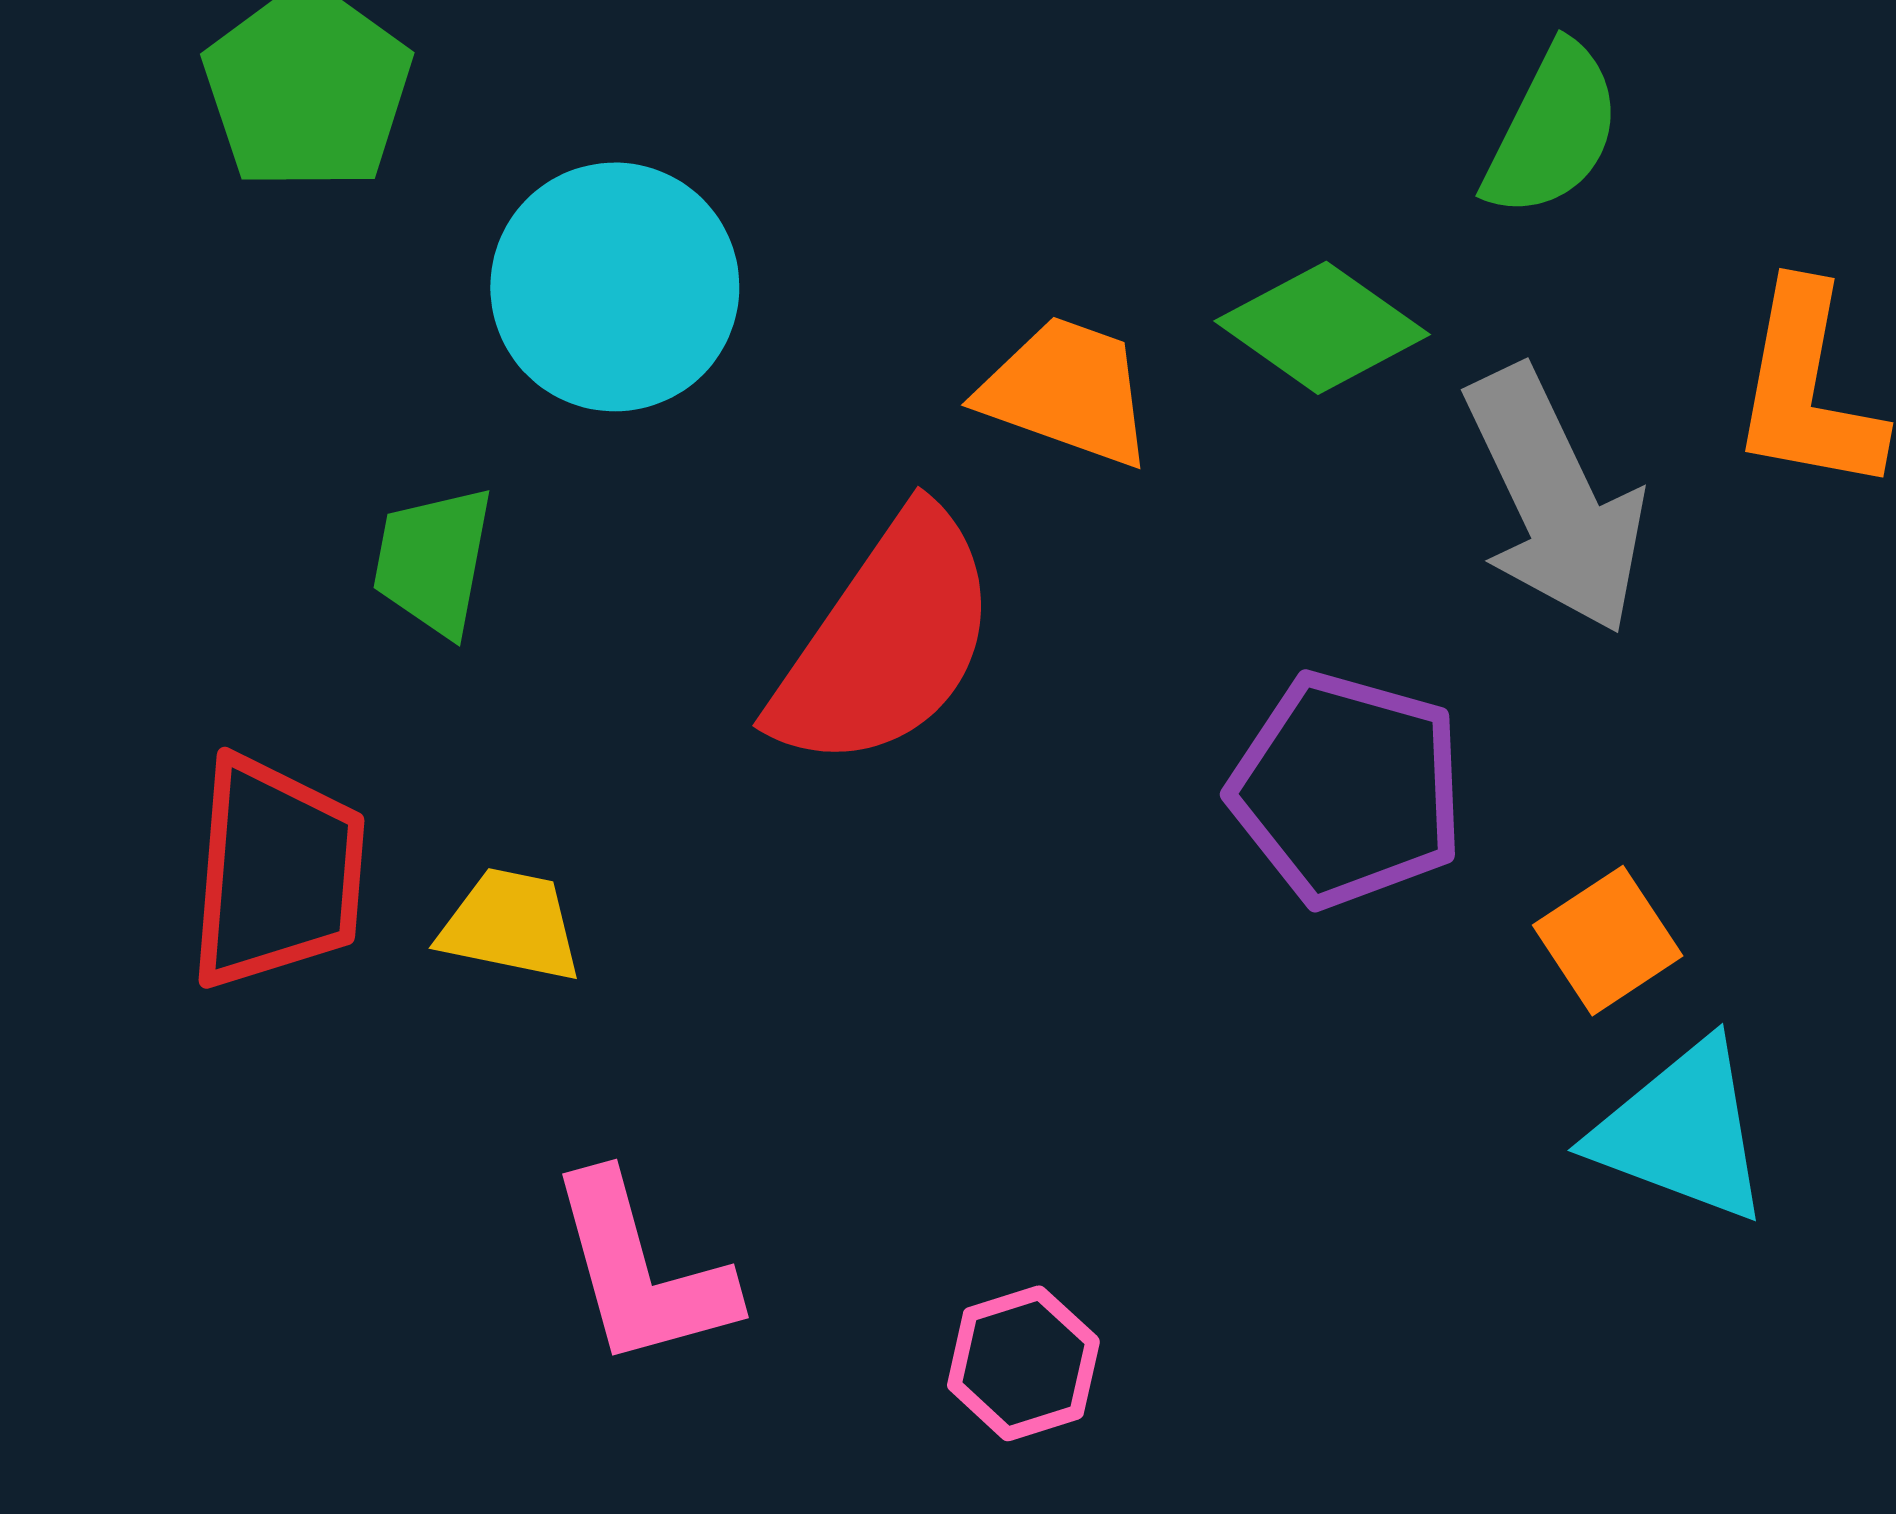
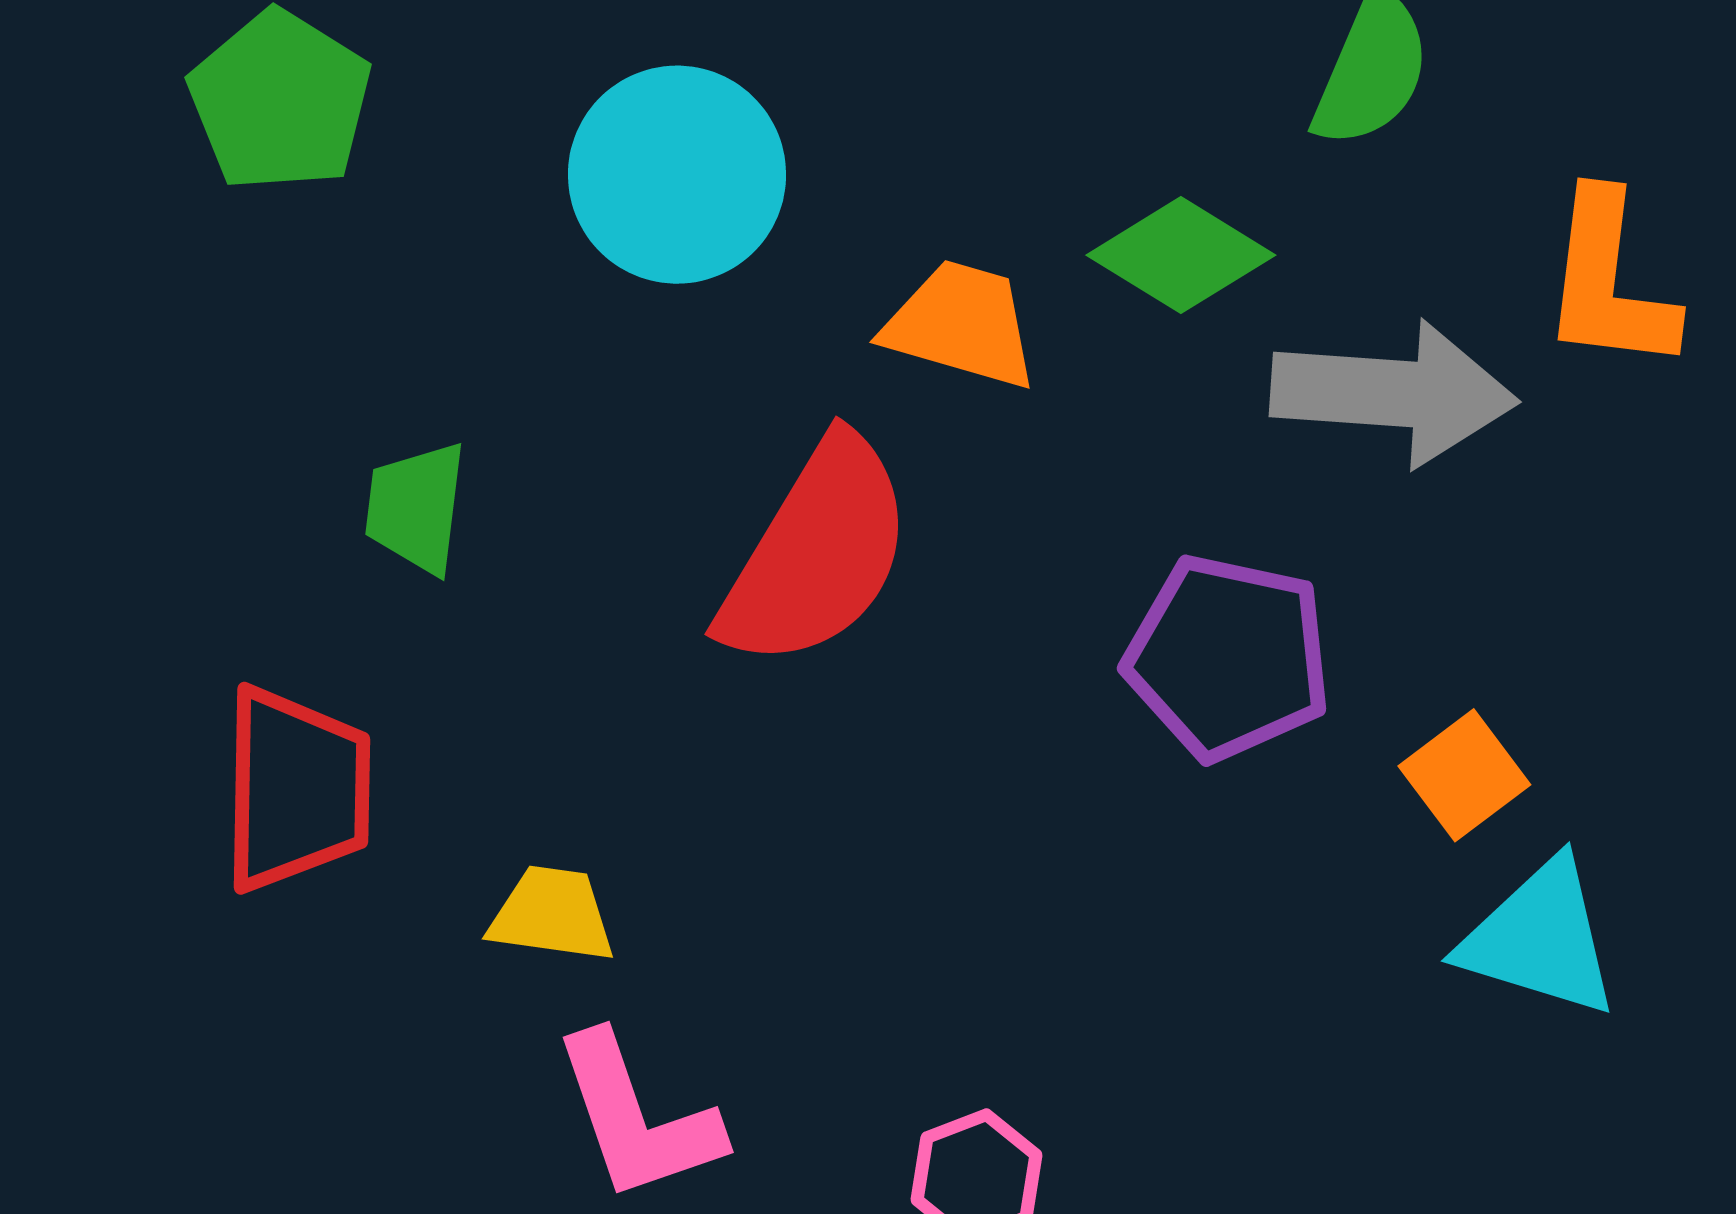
cyan circle: (615, 287) -> (677, 175), moved
gray arrow: (1555, 500) -> (1394, 393), turned -57
yellow trapezoid: (511, 925) -> (552, 914), moved

